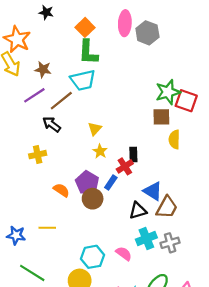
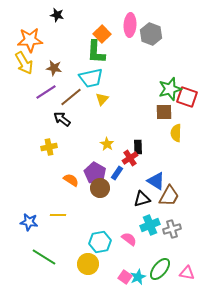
orange square: (85, 27) -> (102, 34), moved
orange star: (17, 39) -> (30, 40), turned -30
yellow triangle: (95, 129) -> (102, 99), moved

